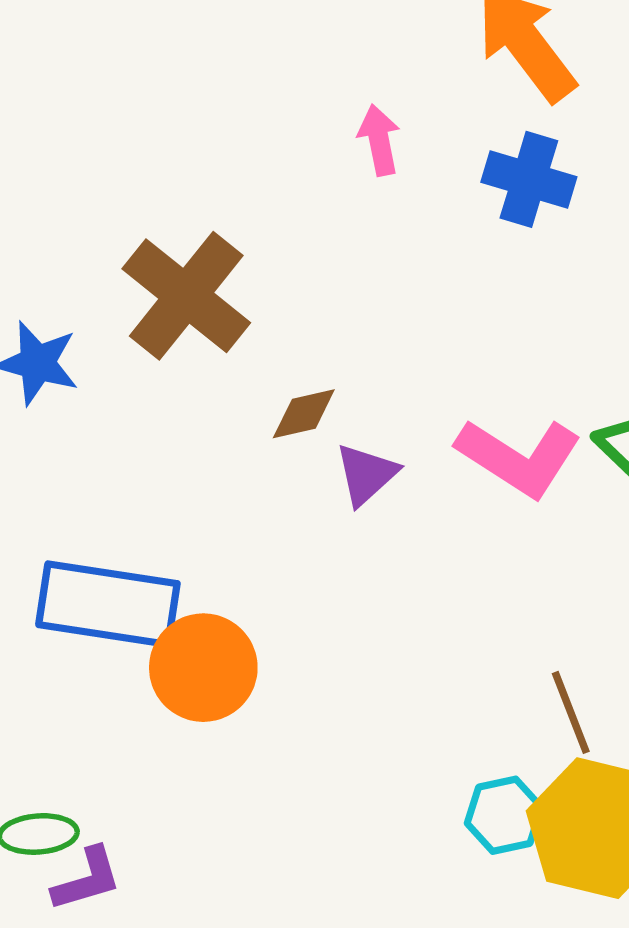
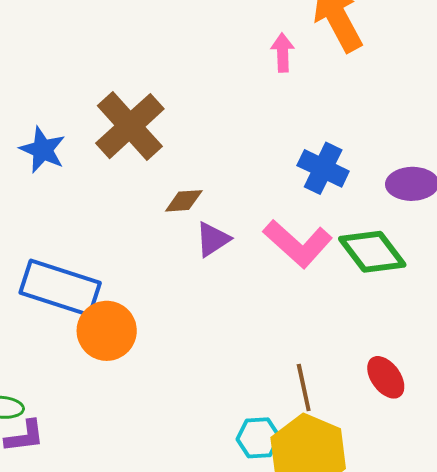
pink arrow: (379, 140) -> (283, 53), moved
blue cross: (529, 179) -> (323, 168), moved

